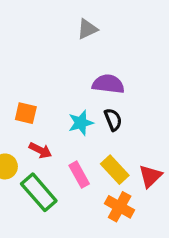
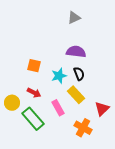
gray triangle: (87, 29) -> (74, 18), moved
orange square: (26, 113) -> (34, 66), moved
yellow rectangle: (115, 170) -> (76, 95), moved

